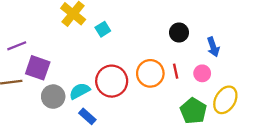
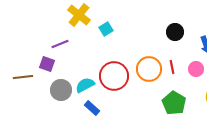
purple line: (17, 46) -> (60, 44), moved
purple square: (38, 68) -> (47, 64), size x0.7
green pentagon: (193, 111) -> (174, 103), moved

